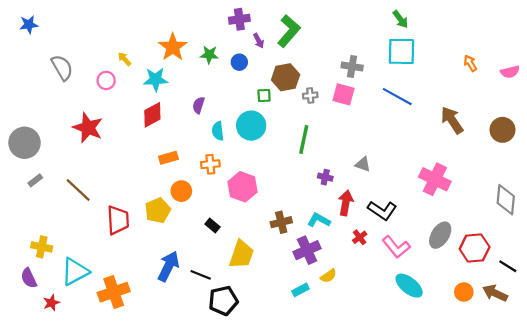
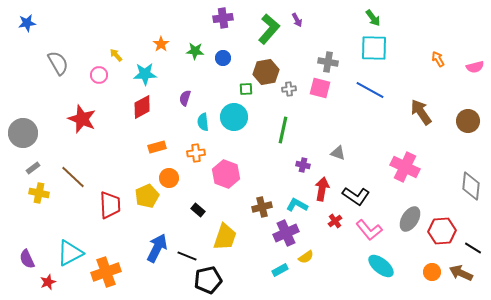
purple arrow: (259, 41) -> (297, 20), moved
orange star: (173, 47) -> (161, 44), size x0.6
yellow cross: (42, 247) -> (39, 193), moved

